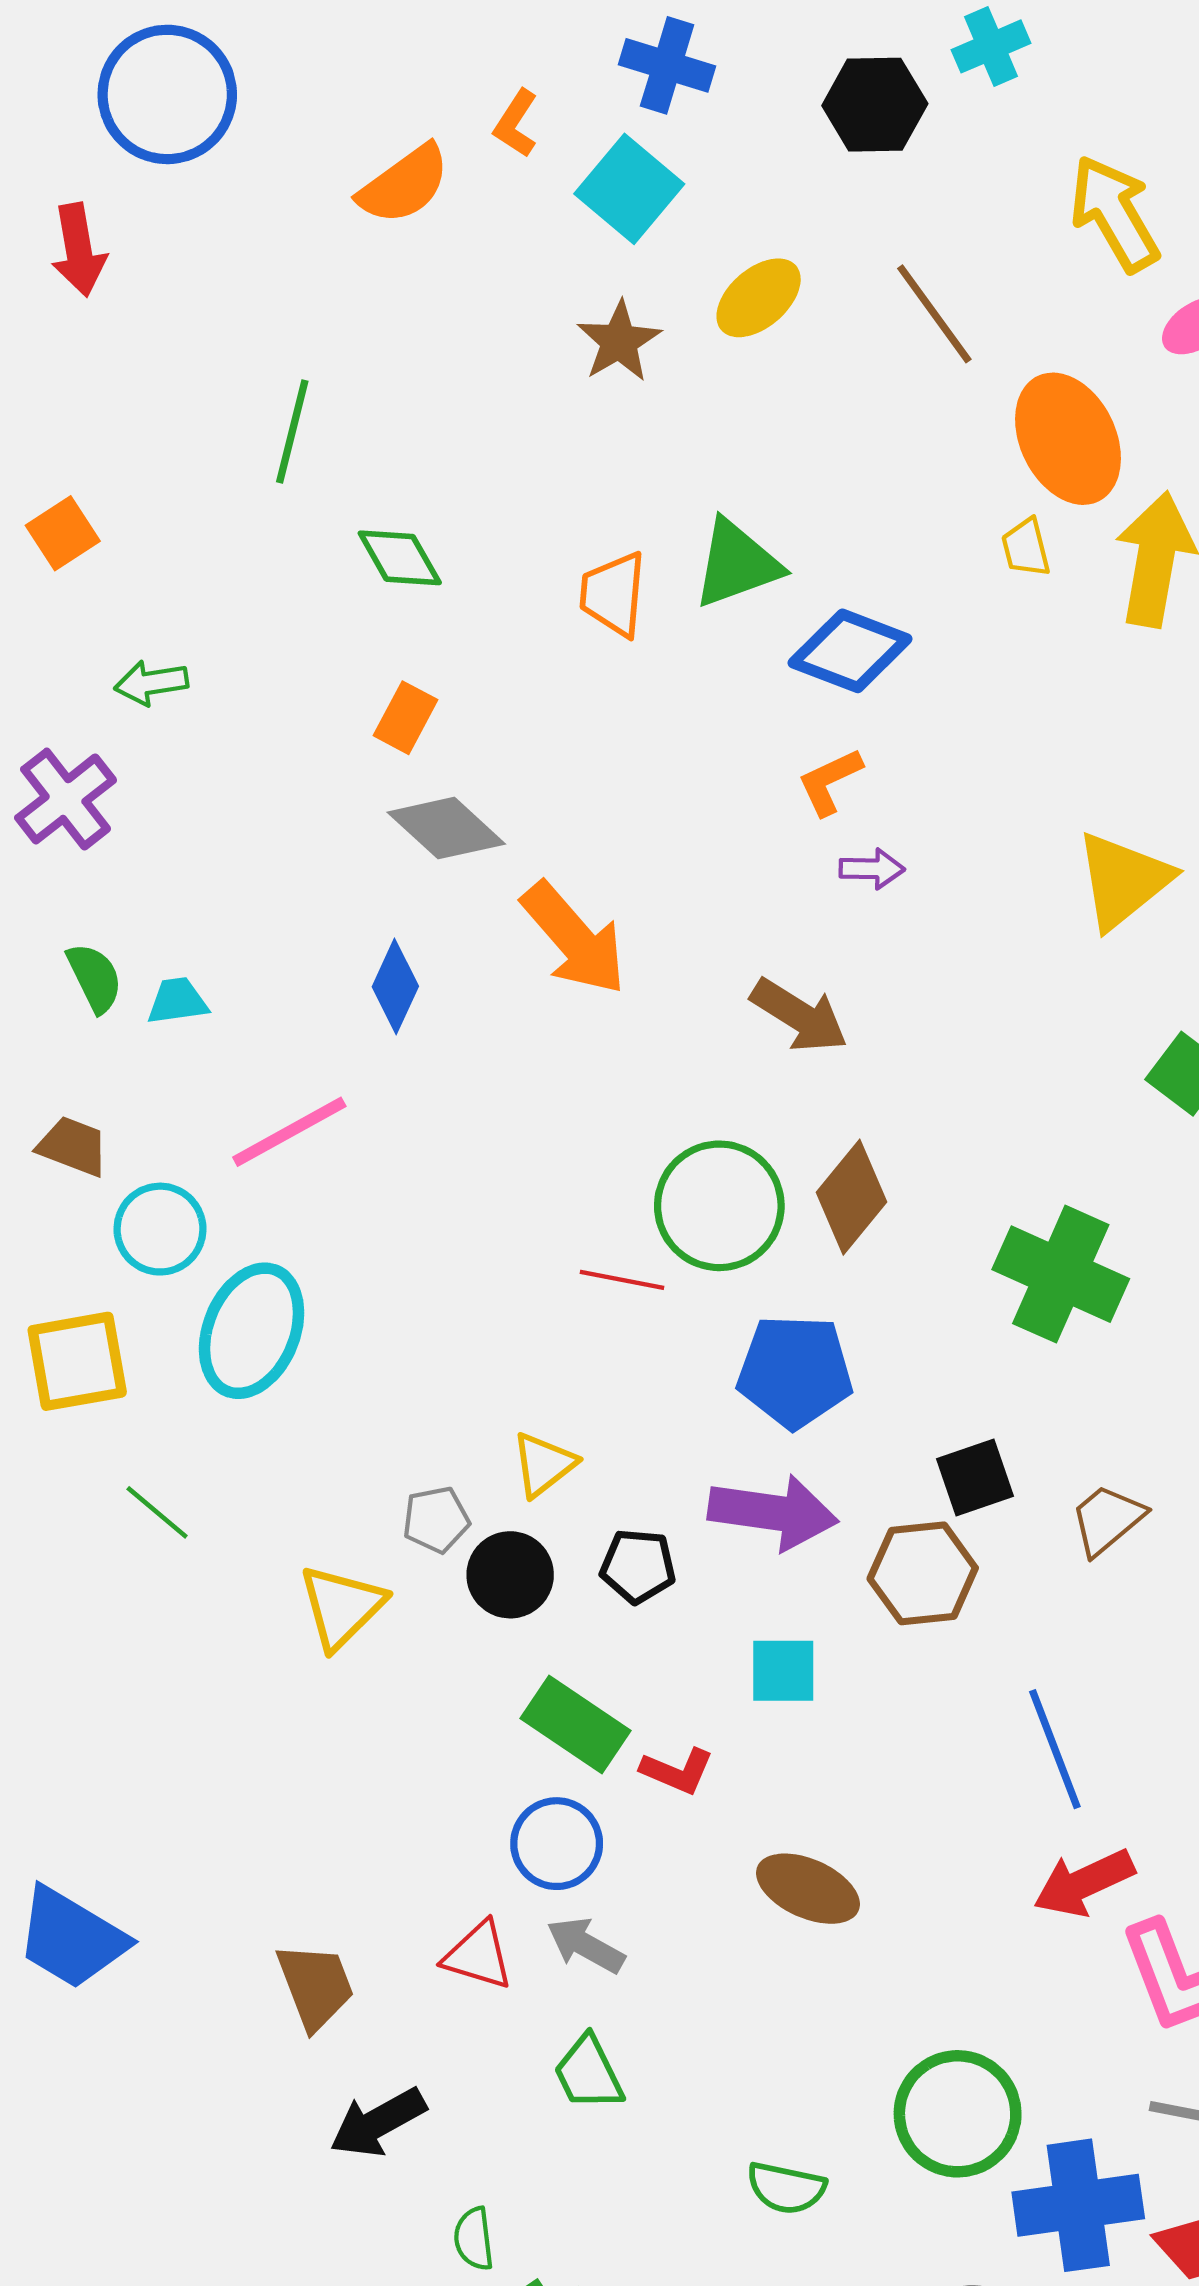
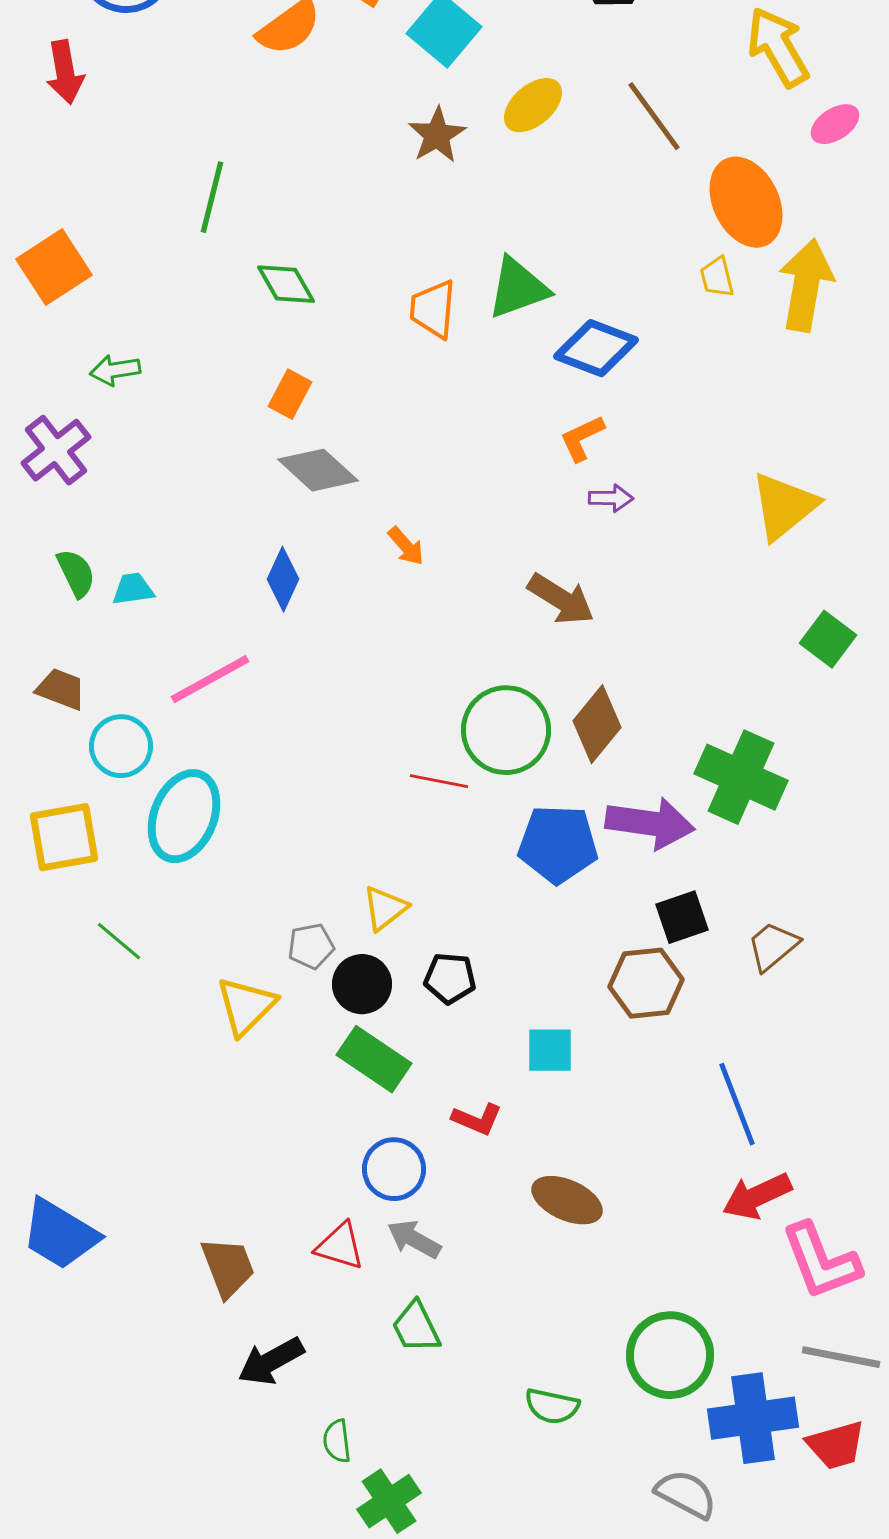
orange square: (63, 533) -> (54, 267), size x1.5
orange arrow: (574, 939) -> (406, 546), size x0.5
purple arrow: (773, 1512) -> (650, 823), moved
green rectangle: (575, 1724) -> (374, 1059), moved

